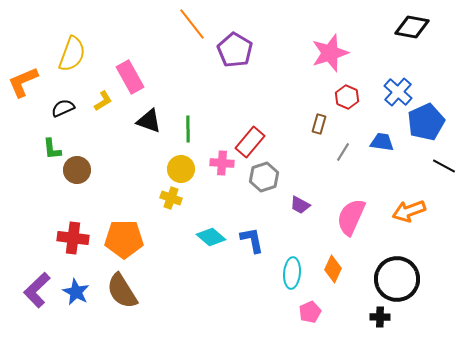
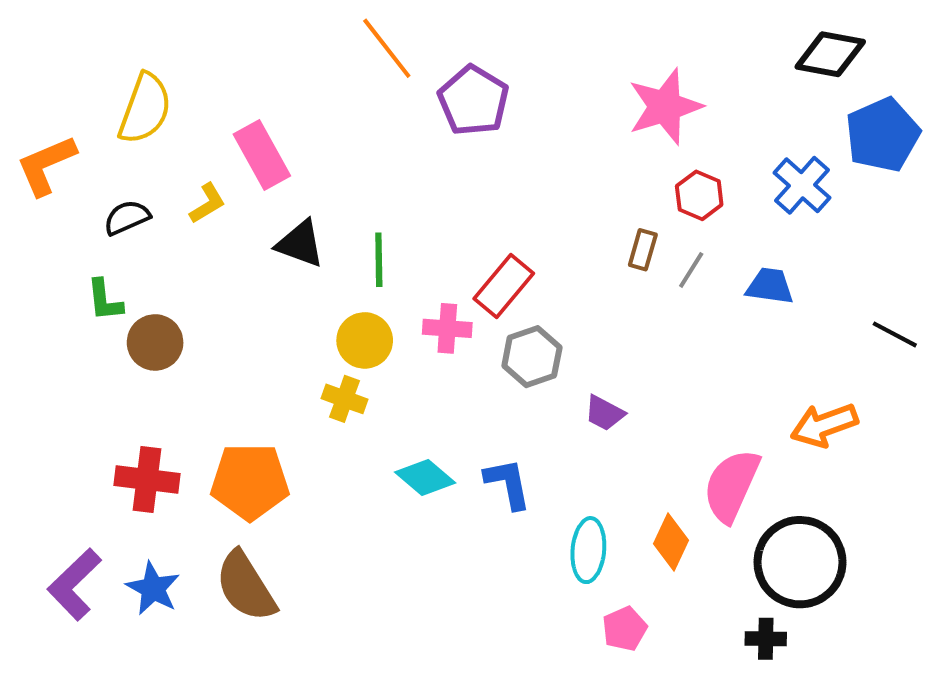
blue pentagon: (426, 122) -> (883, 135), moved
gray line: (343, 152) -> (691, 270), moved
pink semicircle: (351, 217) -> (731, 486), moved

